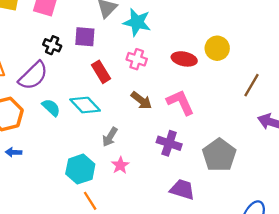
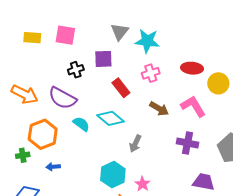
black cross: (52, 45) -> (76, 70), turned -35
yellow circle: (217, 48) -> (218, 83), moved
pink cross: (137, 59) -> (151, 73), turned -30
purple semicircle: (33, 76) -> (62, 98), turned 80
pink star: (120, 165) -> (142, 184), moved

